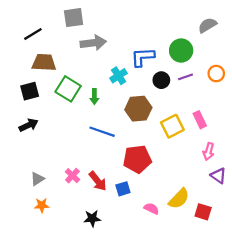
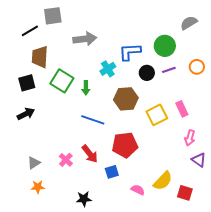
gray square: (74, 18) -> (53, 16), moved
brown trapezoid: (44, 63) -> (40, 57), turned -90
red arrow: (98, 181) -> (90, 154), moved

